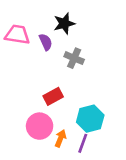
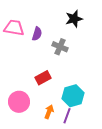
black star: (64, 23) -> (74, 19), moved
purple semicircle: (46, 42) -> (37, 34), turned 40
pink circle: (40, 126) -> (19, 102), moved

